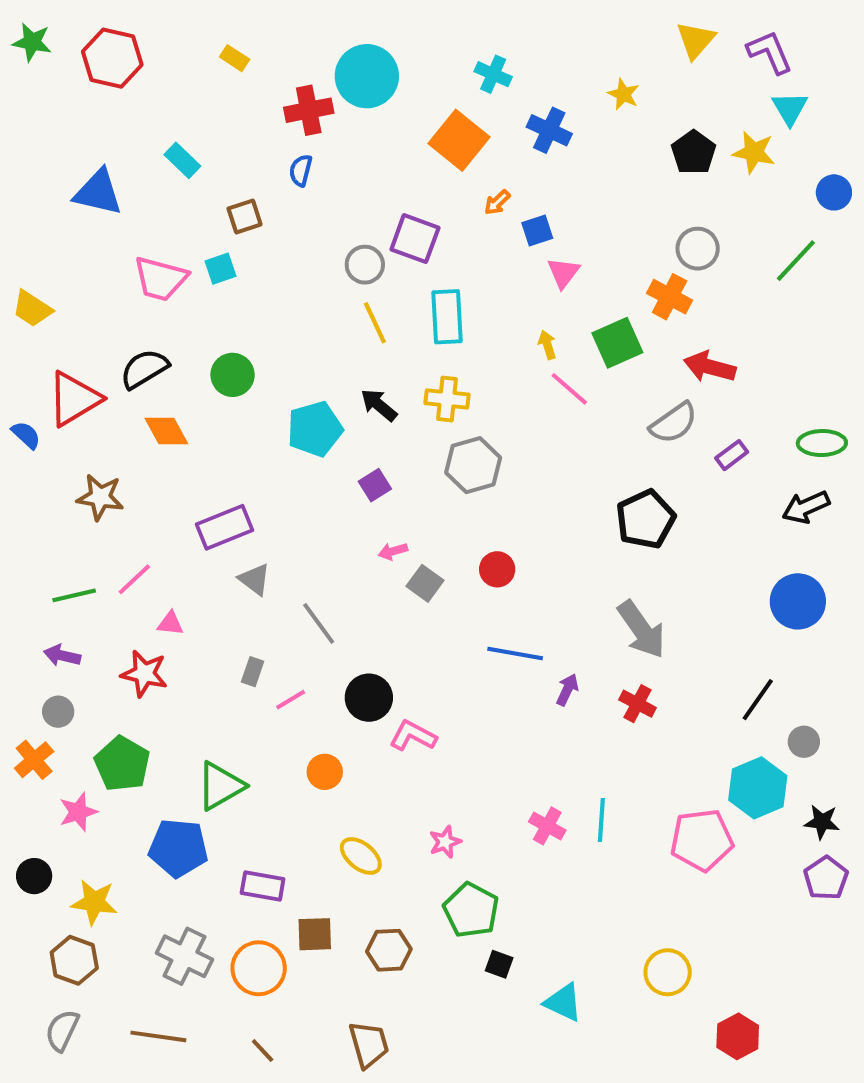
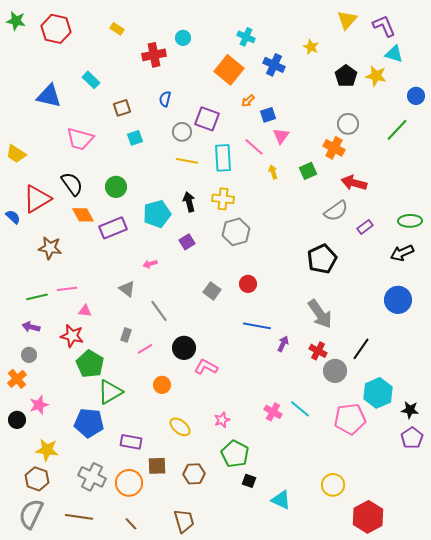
cyan circle: (367, 76) -> (183, 38), size x0.5
cyan triangle: (790, 108) -> (394, 54), turned -42
blue semicircle: (301, 170) -> (165, 99), moved
cyan square: (221, 269) -> (135, 138), moved
yellow line: (375, 323) -> (187, 161), turned -55
green square: (617, 343) -> (308, 171), size x0.7
black semicircle: (144, 369) -> (72, 184), turned 85
pink line: (569, 389) -> (254, 147), moved
black arrow: (379, 405) -> (189, 202), turned 36
purple rectangle: (225, 527) -> (113, 228), moved
pink arrow: (393, 551) -> (150, 264), moved
pink line: (134, 579) -> (67, 289), turned 36
black line: (758, 700) -> (361, 349), moved
gray circle: (804, 742) -> (335, 371), moved, size x1.5
green pentagon: (122, 764) -> (90, 364), moved
cyan line: (601, 820) -> (300, 409), turned -55
black circle: (34, 876) -> (17, 420), moved
gray semicircle: (62, 1030) -> (31, 514), size x1.4
red hexagon: (738, 1036) -> (368, 517), size x1.4

